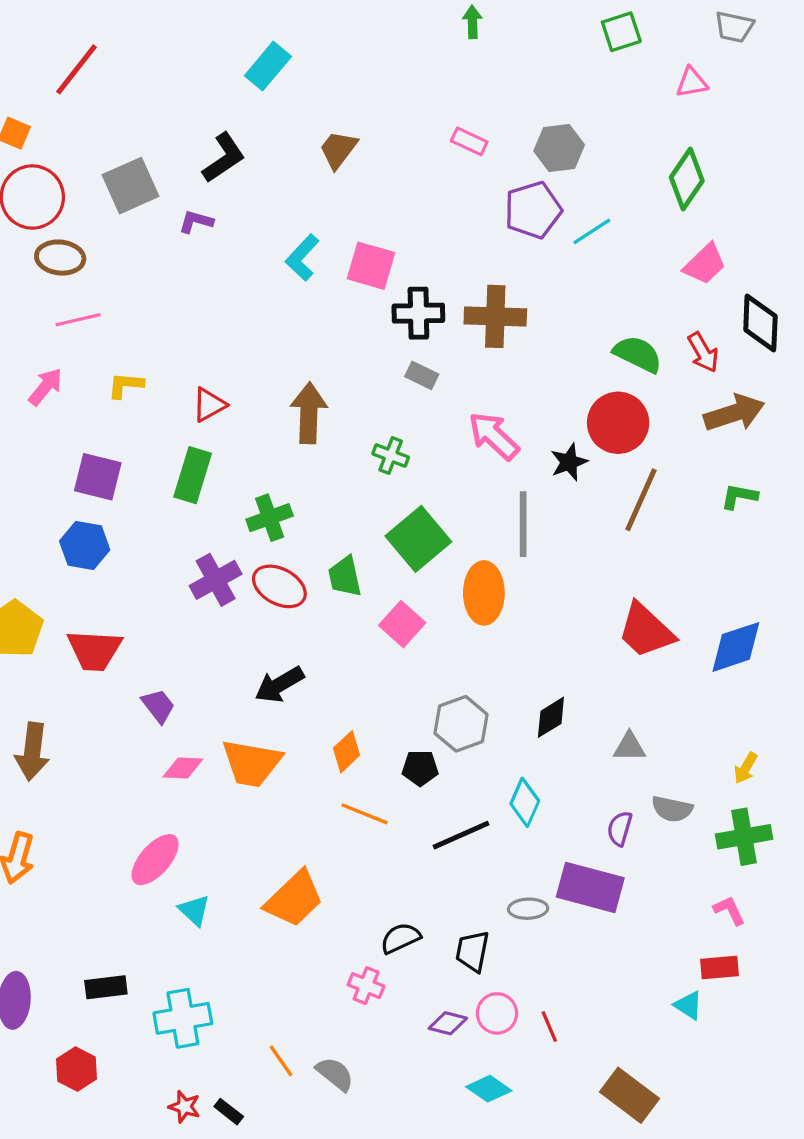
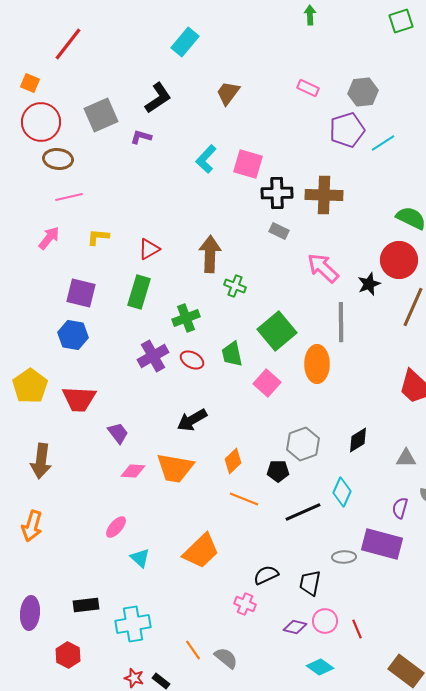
green cross: (391, 455) -> (235, 286), moved
red ellipse: (279, 586) -> (192, 360), size x0.7
pink ellipse: (155, 860) -> (116, 527), size x0.7

